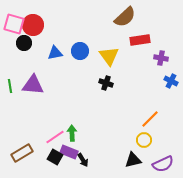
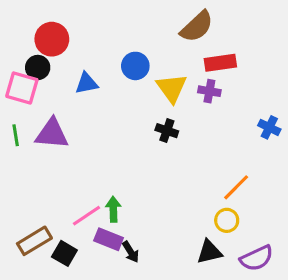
pink square: (14, 24) -> (22, 88), moved
blue circle: (80, 51) -> (135, 66), moved
purple cross: (161, 58) -> (209, 91), moved
black square: (55, 157) -> (64, 253), moved

